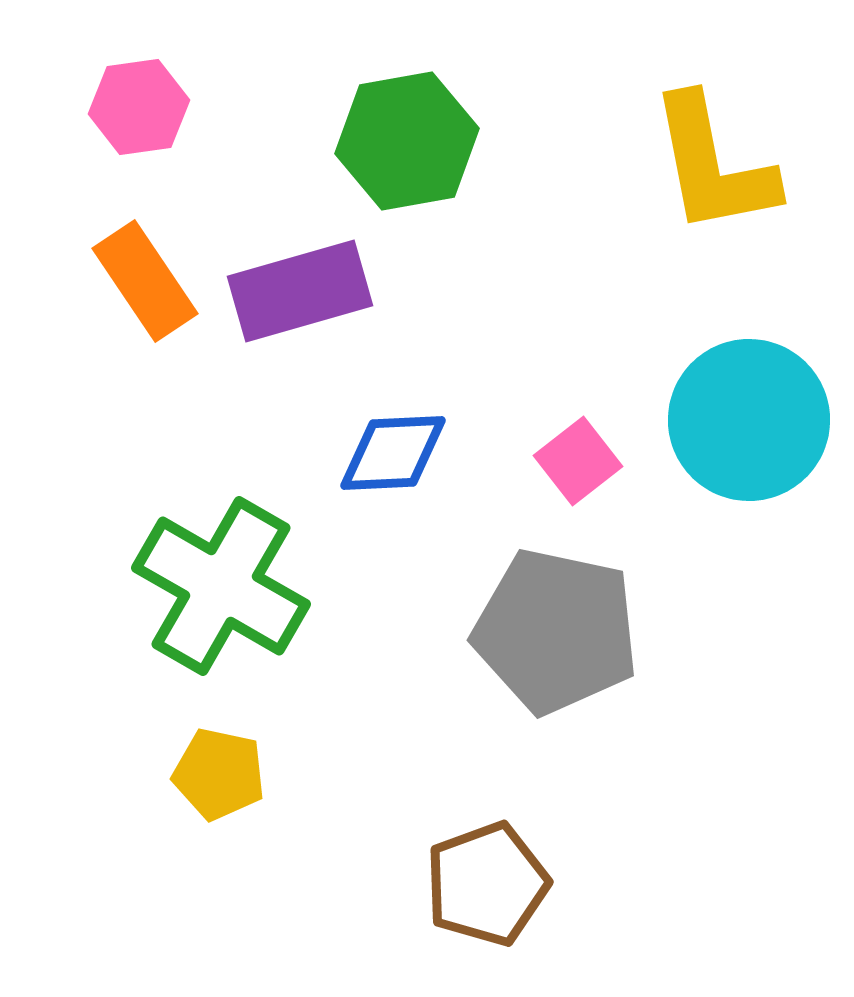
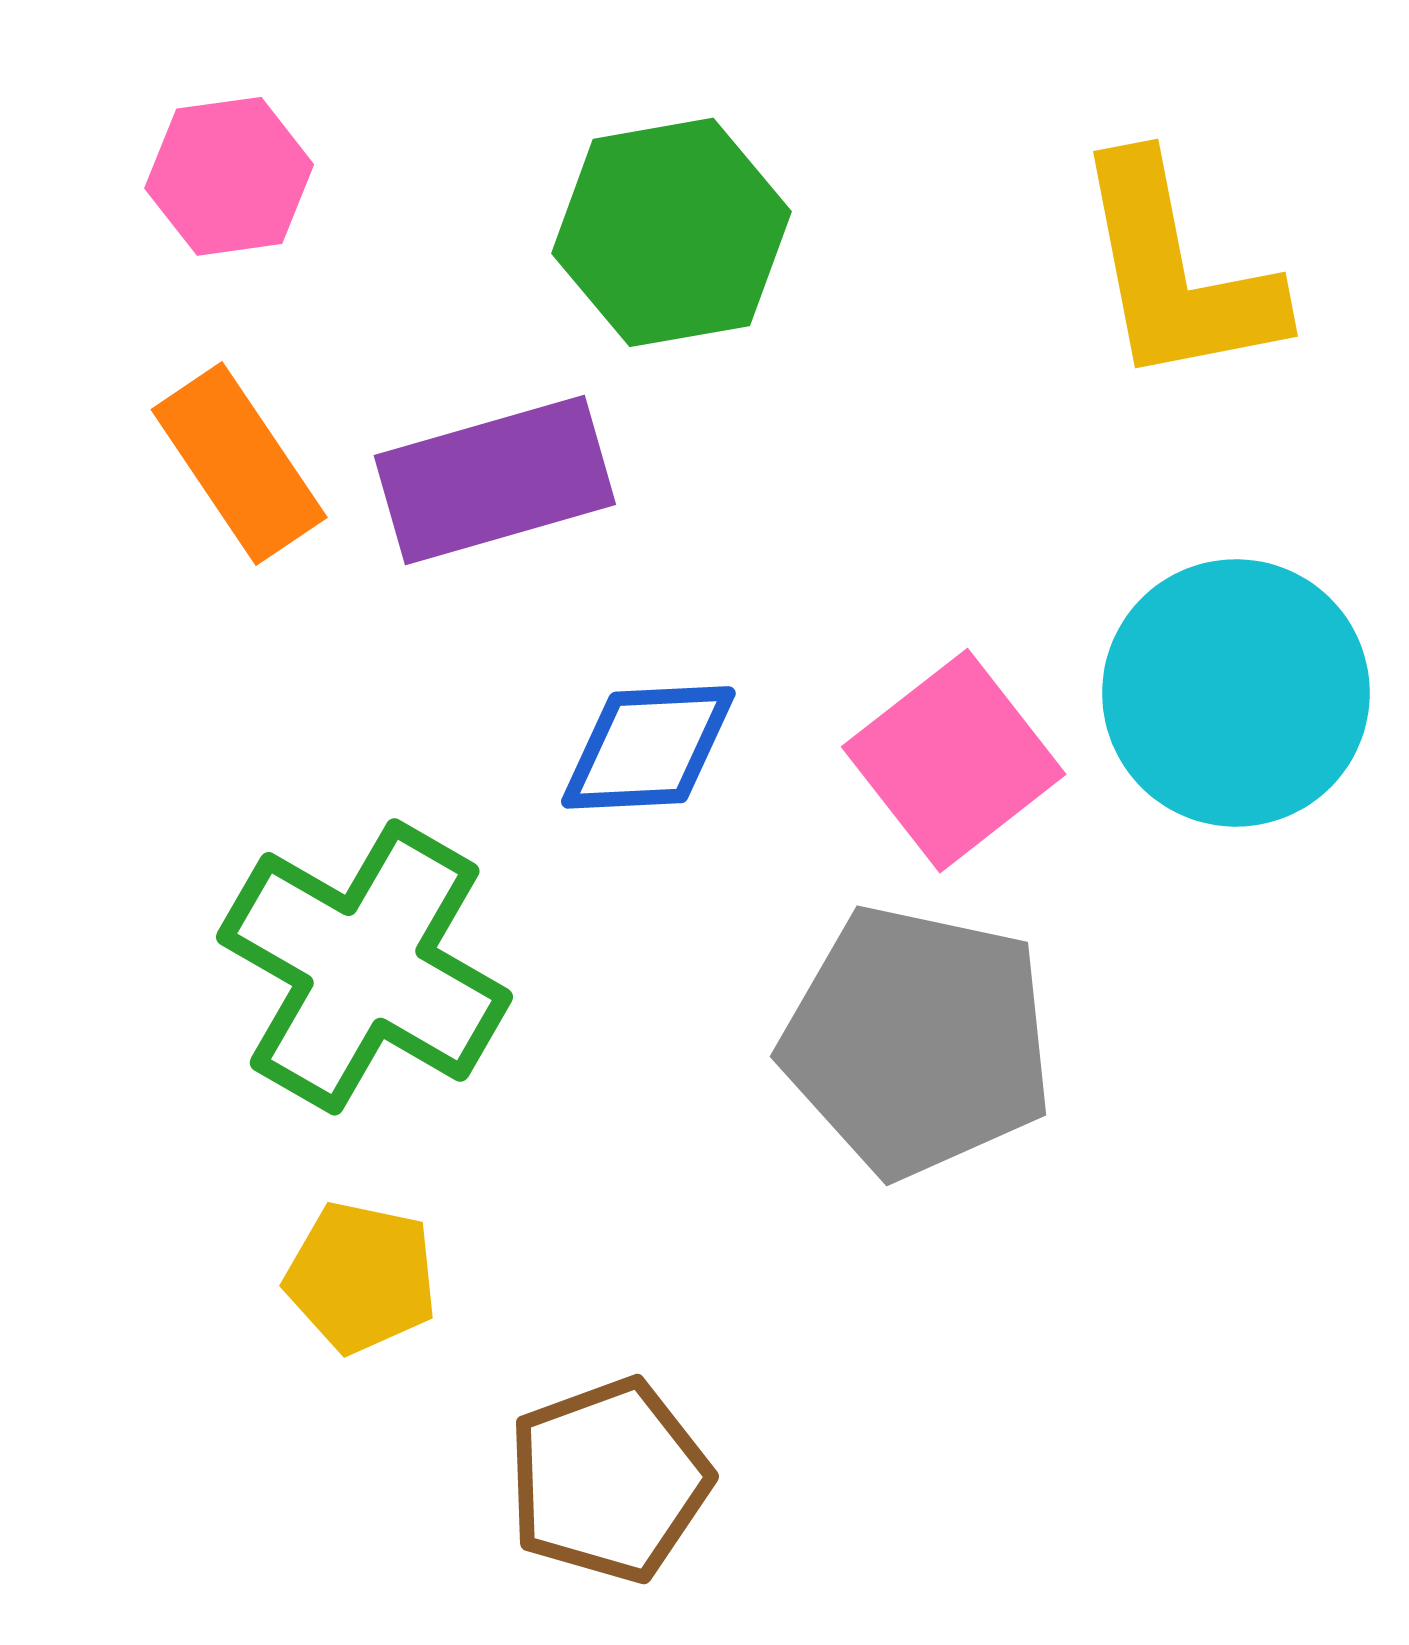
pink square: (578, 461) -> (954, 761), size x1.5
brown pentagon: (487, 884) -> (609, 1480), moved

